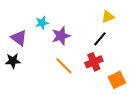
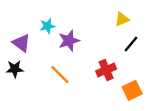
black line: (100, 39) -> (131, 44), moved
orange line: (64, 66) -> (60, 75), moved

